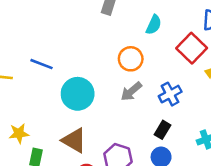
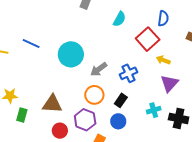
orange circle: (131, 59) -> (94, 95), moved
cyan circle: (78, 94) -> (71, 54), moved
brown triangle: (74, 140) -> (52, 104), turned -30

